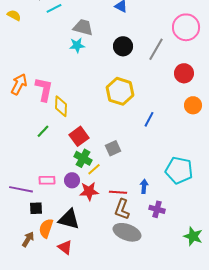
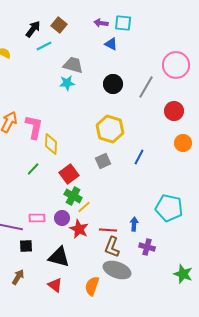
gray square: (113, 148) -> (103, 161), moved
red star: (89, 191) -> (79, 229), turned 30
orange semicircle: (46, 228) -> (92, 286), moved

